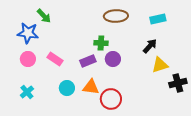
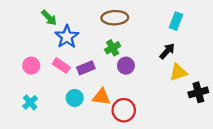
brown ellipse: (116, 16) -> (115, 18), moved
cyan rectangle: (158, 19) -> (176, 21), turned -56
blue star: (28, 33) -> (67, 37), moved, turned 30
green cross: (101, 43) -> (113, 48), turned -32
purple rectangle: (88, 61) -> (86, 68), moved

